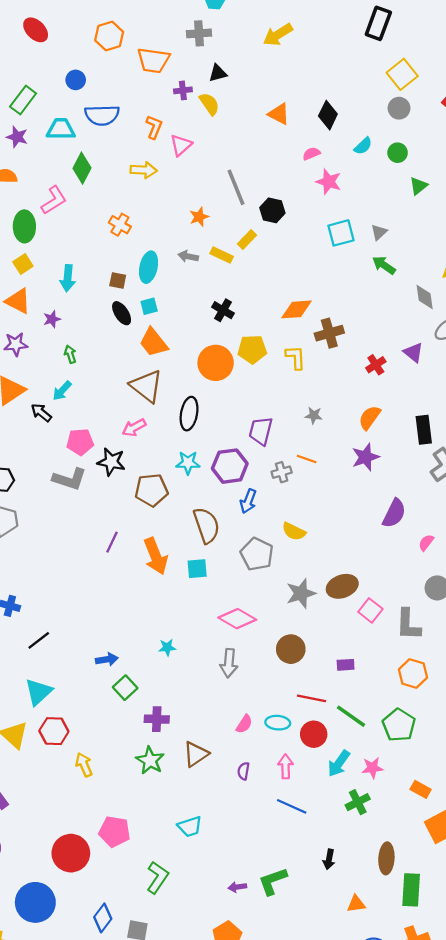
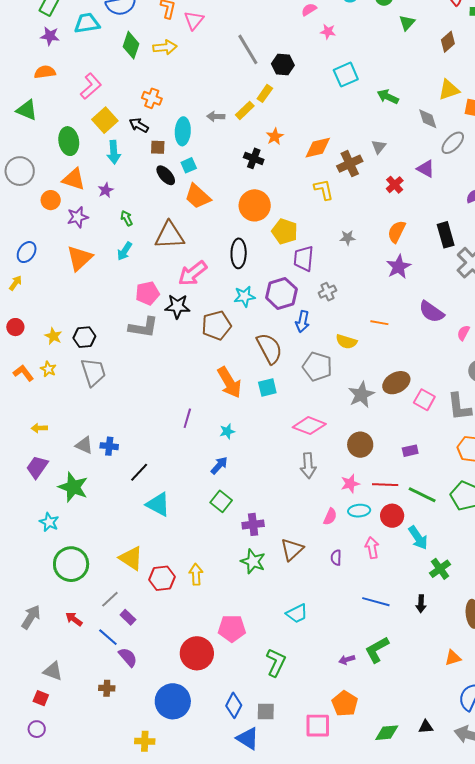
green diamond: (82, 168) -> (131, 45), moved
pink star: (329, 182) -> (328, 32), size x0.7
orange star: (199, 217) -> (275, 136), moved
green ellipse: (24, 226) -> (69, 141), moved
gray triangle: (379, 232) -> (379, 147), moved
yellow rectangle: (222, 255) -> (245, 110), turned -60
yellow square: (23, 264) -> (105, 120), moved, size x1.4
yellow pentagon: (252, 349) -> (285, 231), moved, turned 30
brown triangle: (146, 386) -> (170, 235), moved, turned -32
black arrow: (41, 413) -> (139, 125), moved
pink arrow: (134, 428) -> (193, 273), size x1.4
orange line: (307, 459) -> (379, 323), moved
purple semicircle: (394, 513) -> (431, 312), turned 108
purple line: (112, 542) -> (187, 418), moved
cyan star: (167, 647) -> (227, 431), moved
blue arrow: (107, 659) -> (219, 465), moved, turned -30
cyan triangle: (38, 692) -> (158, 504), moved, turned -40
red hexagon: (54, 731) -> (162, 578), moved
cyan arrow: (339, 763) -> (418, 538), turned -60
yellow arrow: (84, 765) -> (196, 574), turned 30
pink star: (372, 768) -> (350, 484), moved
blue line: (292, 806) -> (376, 602), moved
black arrow: (329, 859) -> (421, 604), moved

